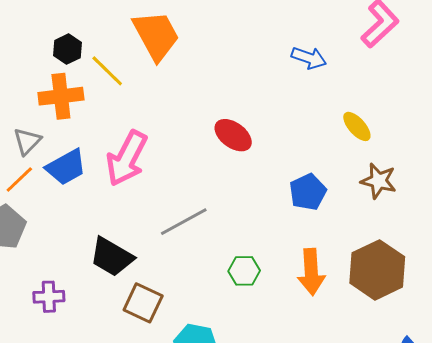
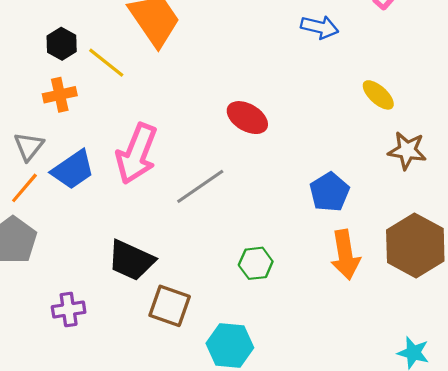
orange cross: (61, 96) -> (60, 95), size x0.7
blue pentagon: (308, 192) -> (329, 192), moved
gray line: (184, 222) -> (200, 186), moved
green hexagon: (244, 271) -> (256, 263), moved

